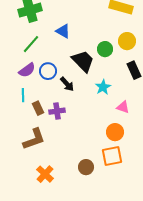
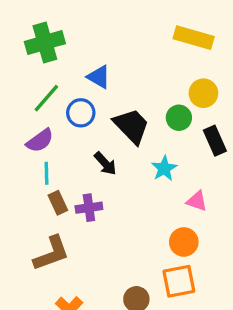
green circle: (105, 49) -> (179, 118), moved
blue circle: (48, 71) -> (81, 113), moved
cyan line: (23, 95) -> (46, 173), moved

